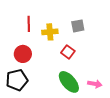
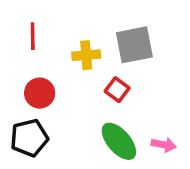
red line: (29, 24) -> (33, 36), moved
gray square: (78, 26) -> (134, 45), size x1.6

